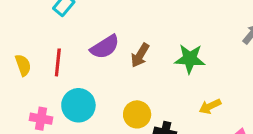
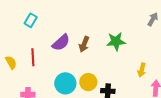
cyan circle: (78, 105) -> (65, 83), moved
yellow arrow: (210, 106) -> (142, 70), moved, turned -40

